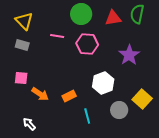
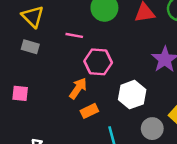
pink hexagon: (87, 44) -> (98, 62), moved
pink square: (21, 78) -> (20, 93), moved
orange arrow: (40, 94) -> (78, 88), moved, turned -90

